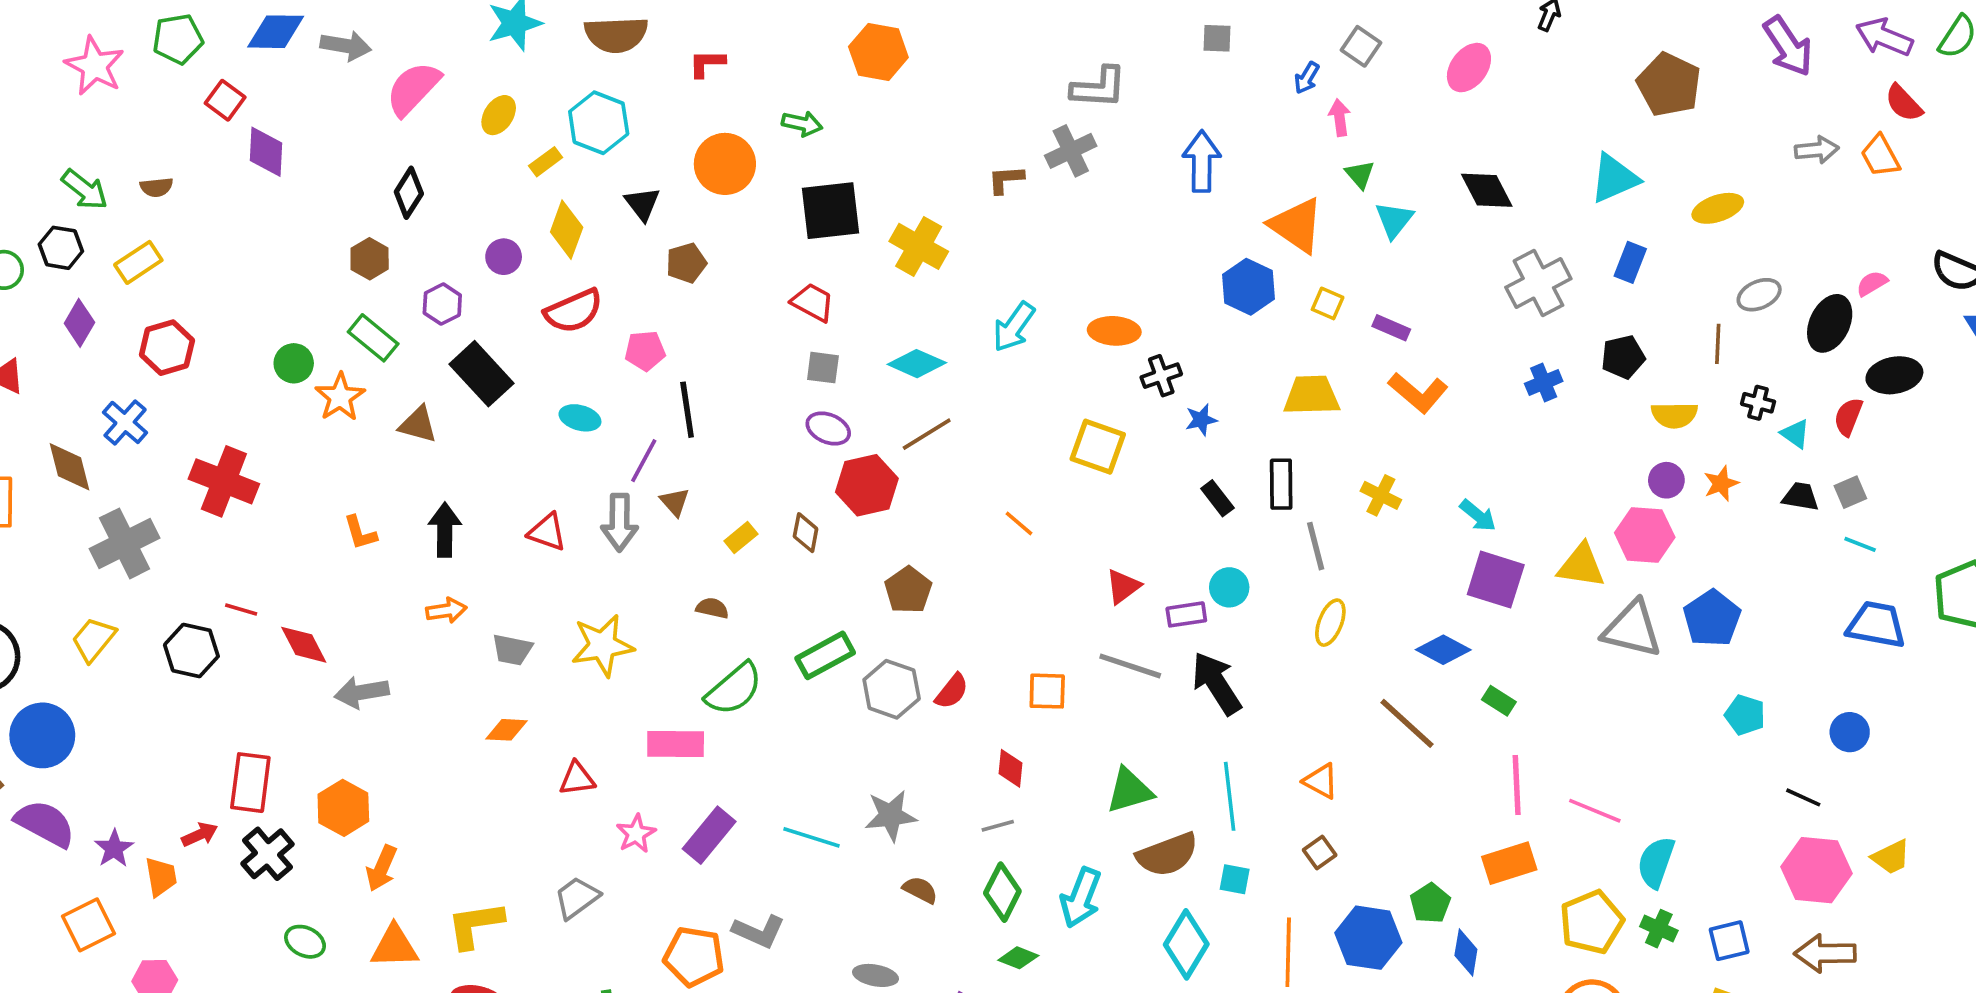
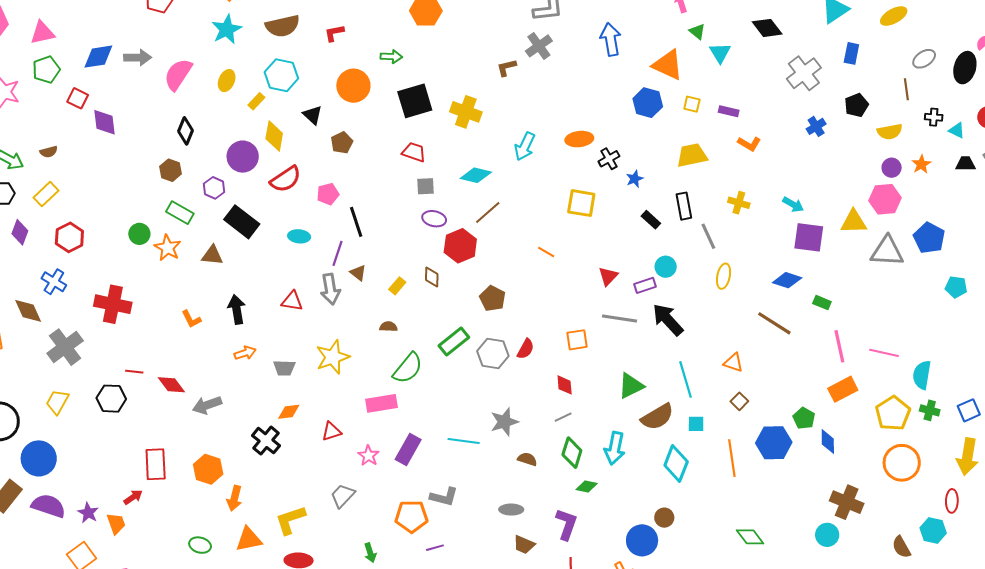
purple circle: (504, 257) -> (243, 157), size x1.6
orange L-shape: (1418, 393) -> (749, 144), size x0.7
black cross: (268, 854) -> (266, 441), moved

